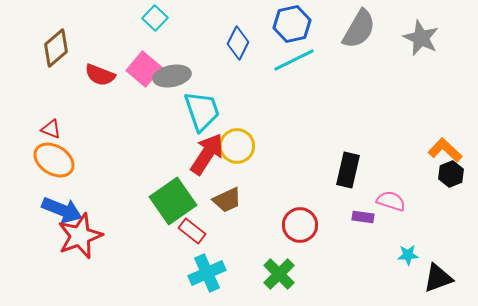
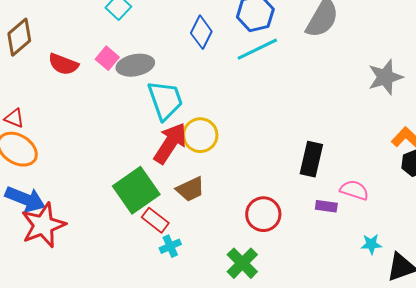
gray star: (421, 38) -> (385, 77), moved, turned 30
pink square: (144, 69) -> (107, 58), size x0.7
cyan cross: (207, 273) -> (170, 246), moved, size x0.6

